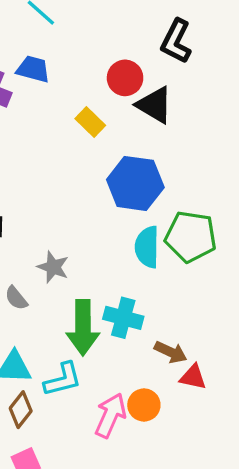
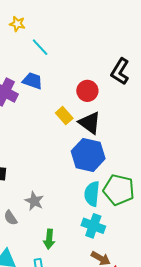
black triangle: (155, 105) -> (90, 123), moved
cyan cross: (123, 318) -> (93, 226), moved
green arrow: (83, 328) -> (49, 239), size x0.6

